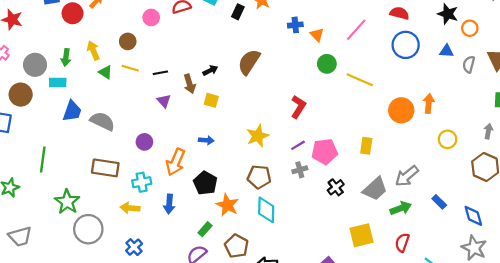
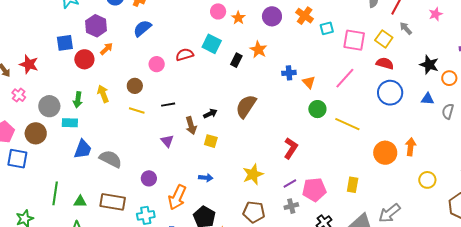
green triangle: (105, 72) -> (80, 202), moved, turned -32
black line: (160, 73) -> (168, 105), moved

